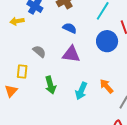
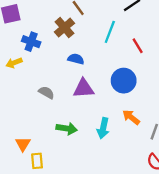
blue circle: (107, 41) -> (124, 81), moved
yellow rectangle: (22, 71) -> (37, 161), moved
green arrow: (50, 85) -> (67, 129), turned -54

